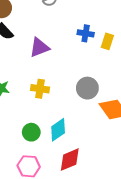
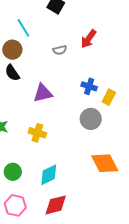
gray circle: (87, 88) -> (91, 119), moved
green circle: (31, 132) -> (13, 172), moved

